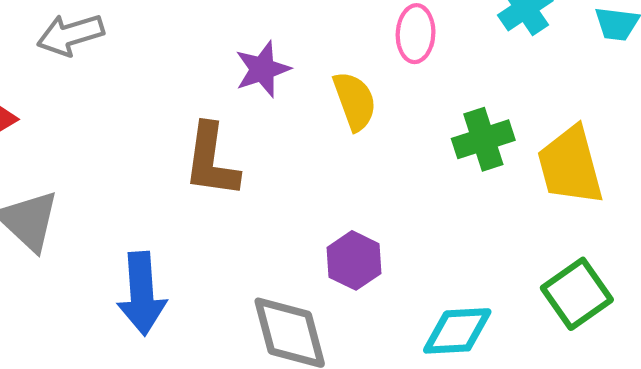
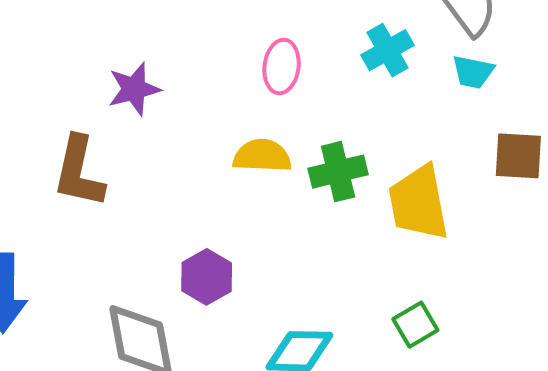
yellow semicircle: (355, 101) -> (262, 156), moved, turned -72
green square: (577, 294) -> (415, 325), size x0.7

